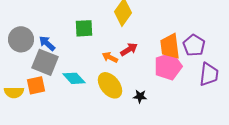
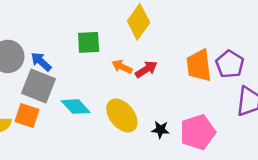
orange arrow: (110, 57) -> (122, 67), moved
pink pentagon: (168, 66) -> (198, 132), moved
orange square: (36, 85) -> (27, 115), turned 30

